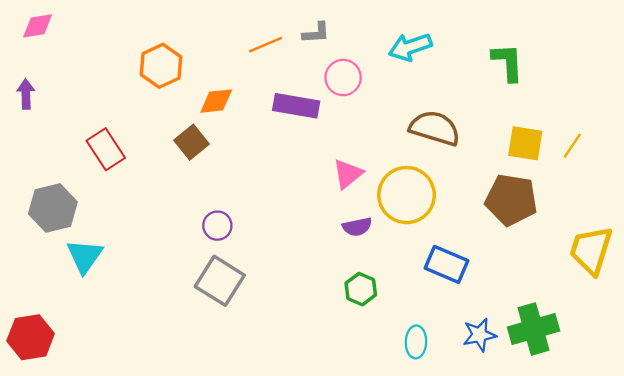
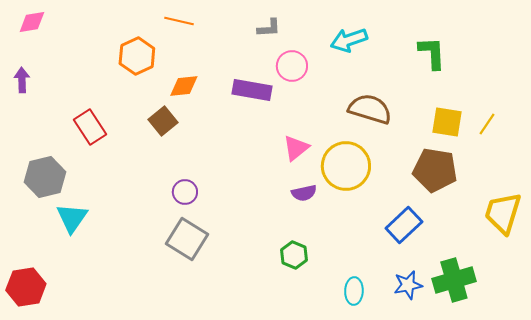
orange line: (266, 45) -> (179, 21), moved, turned 36
blue rectangle: (447, 264) -> (404, 225), moved, turned -66
green hexagon: (361, 289) -> (294, 255), moved

